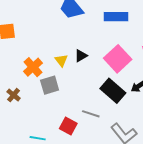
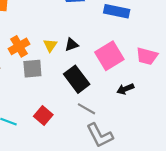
black rectangle: (113, 91) -> (77, 79), moved
gray line: (91, 114) -> (86, 109), moved

